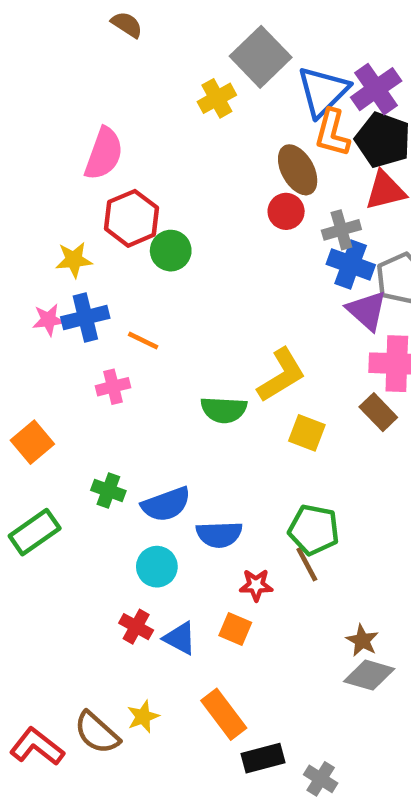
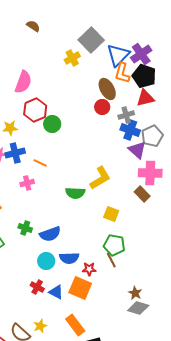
yellow square: (307, 433) -> (111, 214), moved
blue semicircle: (219, 534) -> (69, 258), moved
orange square: (235, 629) -> (80, 288), size x1.6

